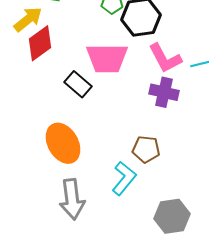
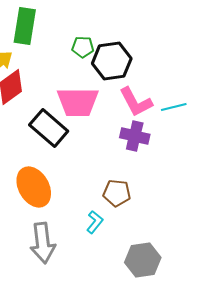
black rectangle: (78, 84) -> (49, 128), size x1.4
cyan L-shape: (124, 178) -> (95, 222), size x0.7

